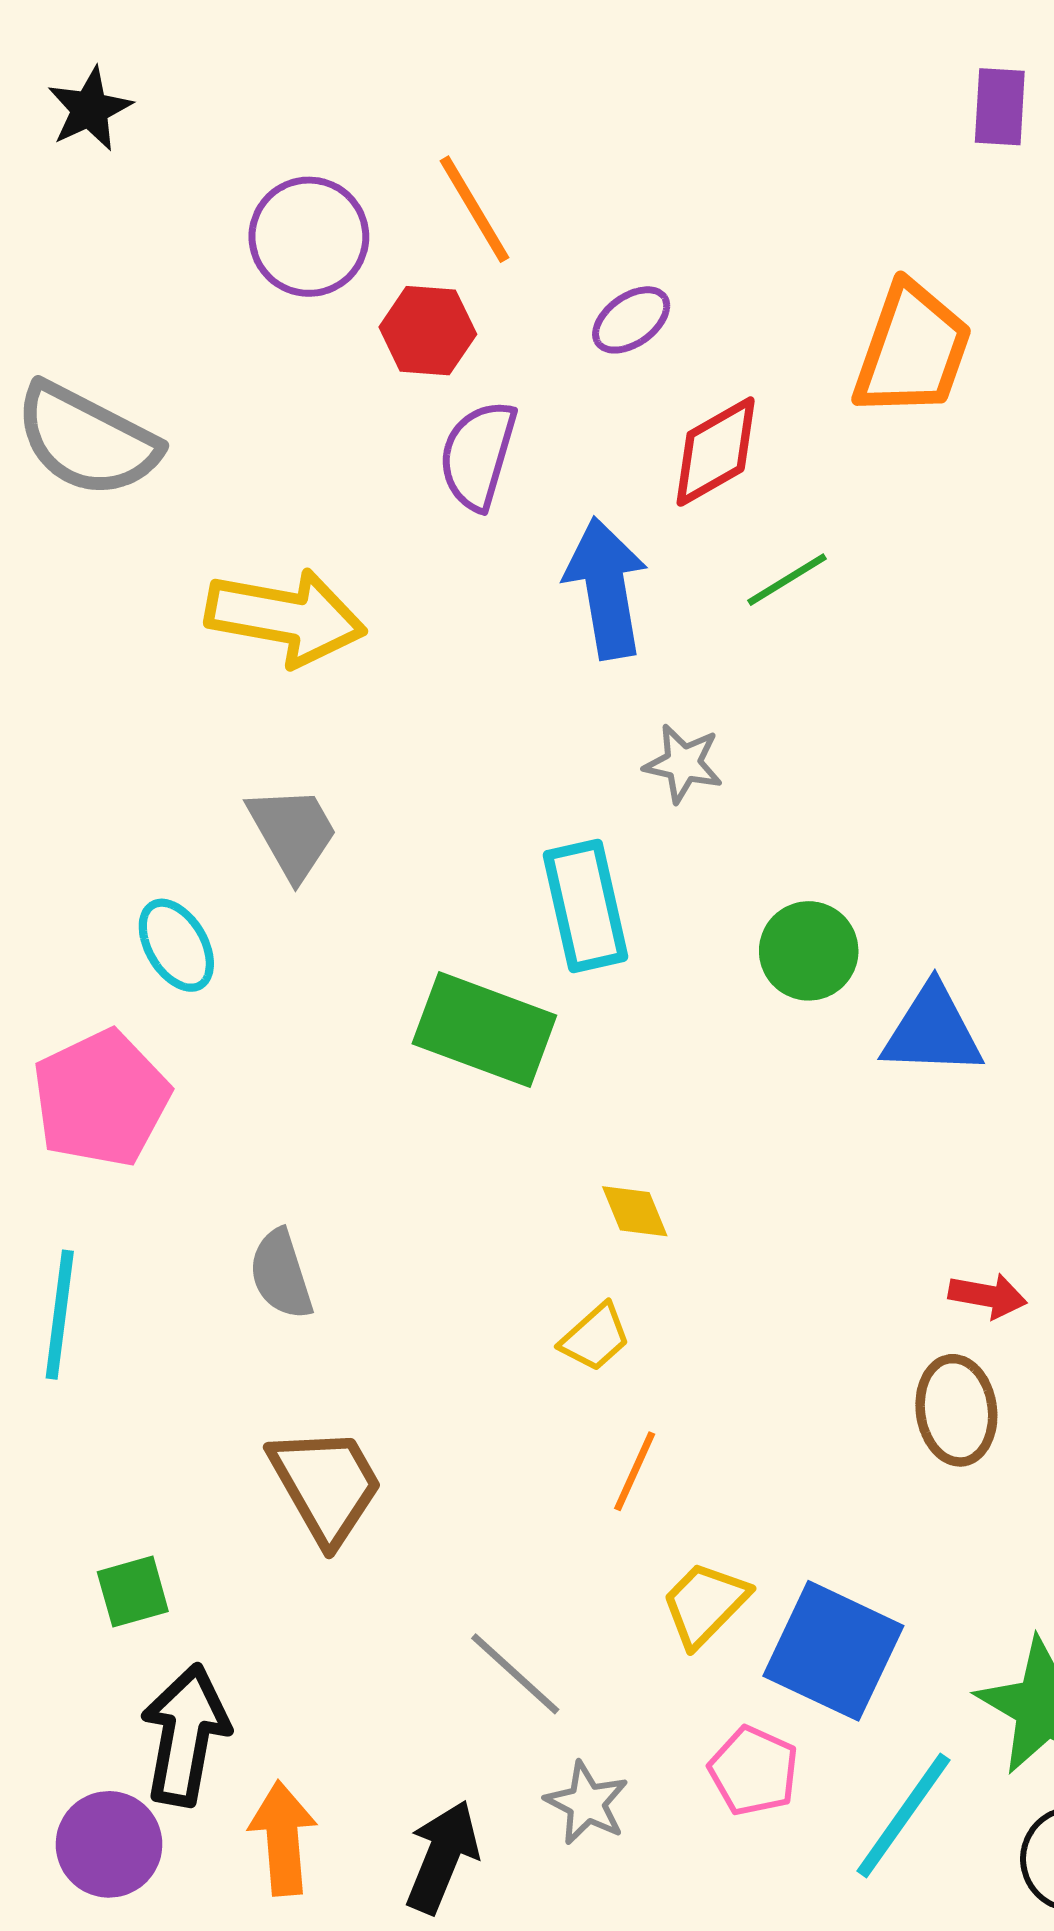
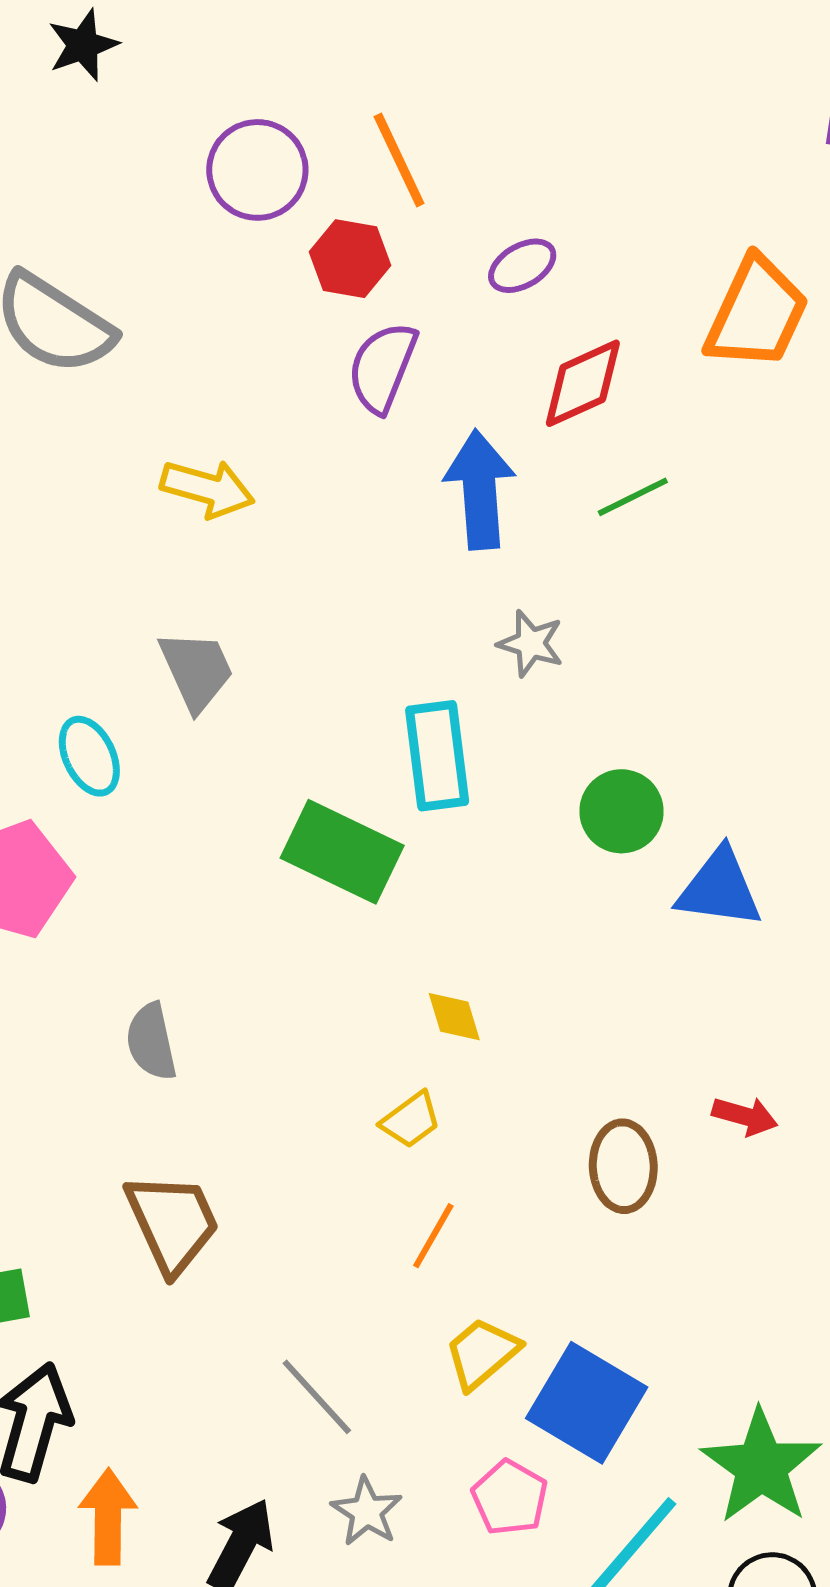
yellow arrow: (286, 617) -> (207, 489), size x0.7
brown ellipse: (956, 1410) -> (623, 1166), moved

